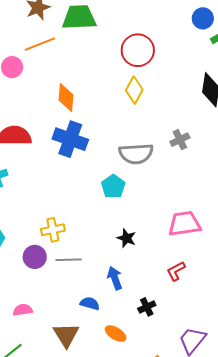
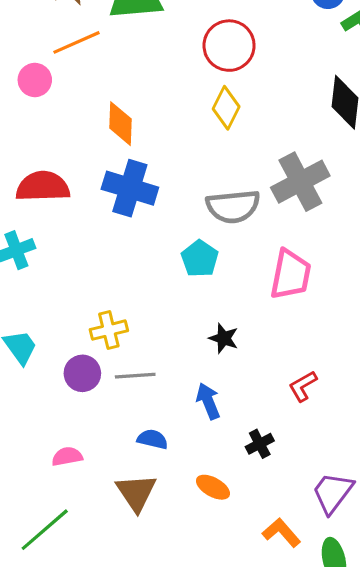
gray cross: (180, 140) -> (300, 182), size x1.8
pink trapezoid: (184, 224) -> (291, 274), moved, turned 112
blue semicircle: (90, 303) -> (152, 439), moved

